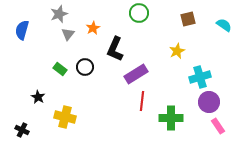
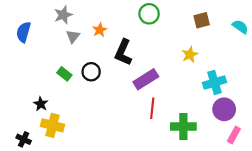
yellow cross: (65, 117) -> (53, 125), moved
pink rectangle: (218, 126) -> (234, 135), turned 63

